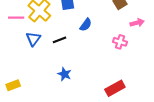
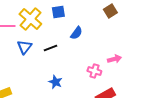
pink arrow: (137, 23) -> (114, 59), moved
pink cross: (120, 42) -> (94, 71), moved

